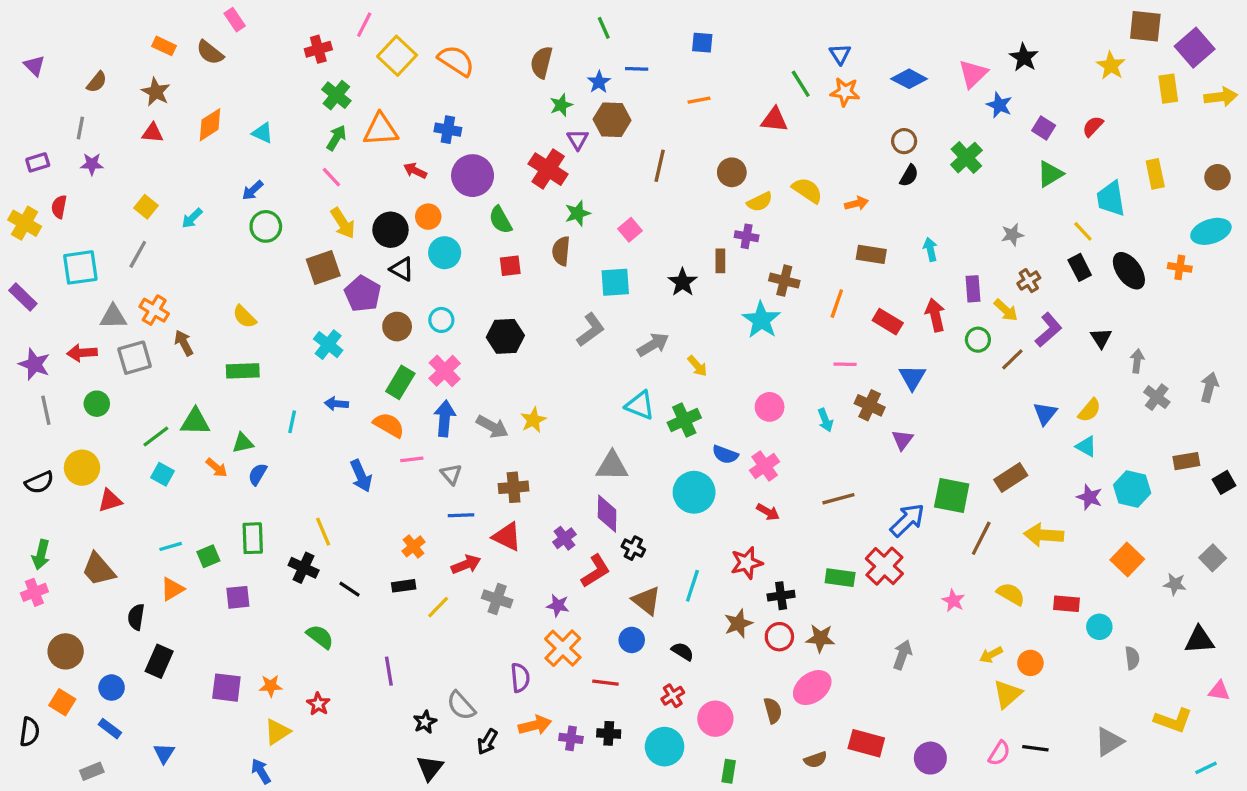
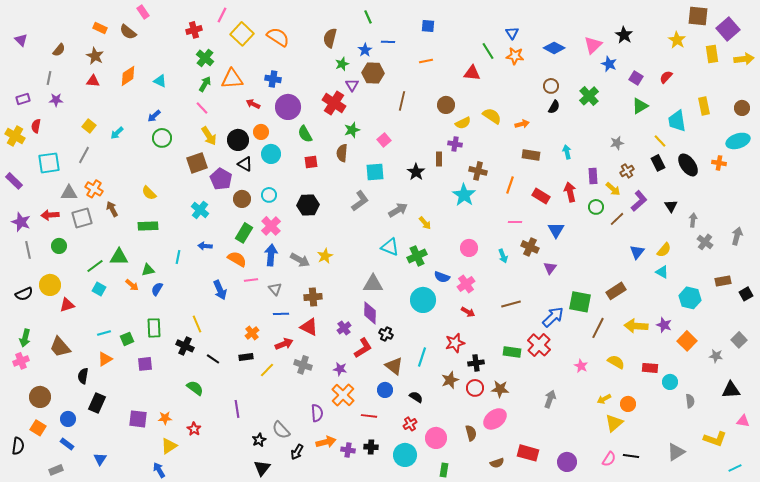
purple star: (1090, 497) -> (664, 325), moved

